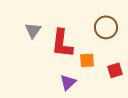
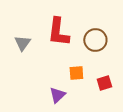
red L-shape: (62, 43) -> (58, 32), moved

